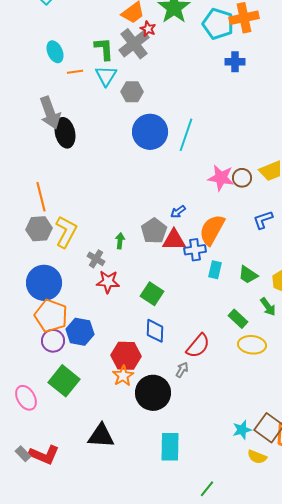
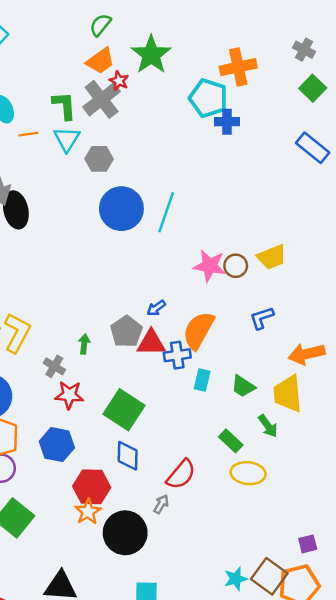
cyan pentagon: (218, 24) -> (208, 98), moved
green square: (152, 294) -> (124, 410), size x1.4
blue hexagon: (80, 332) -> (57, 445), moved

